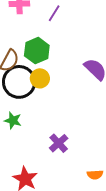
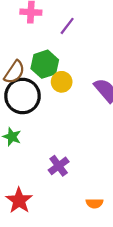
yellow circle: (40, 78) -> (62, 82), moved

